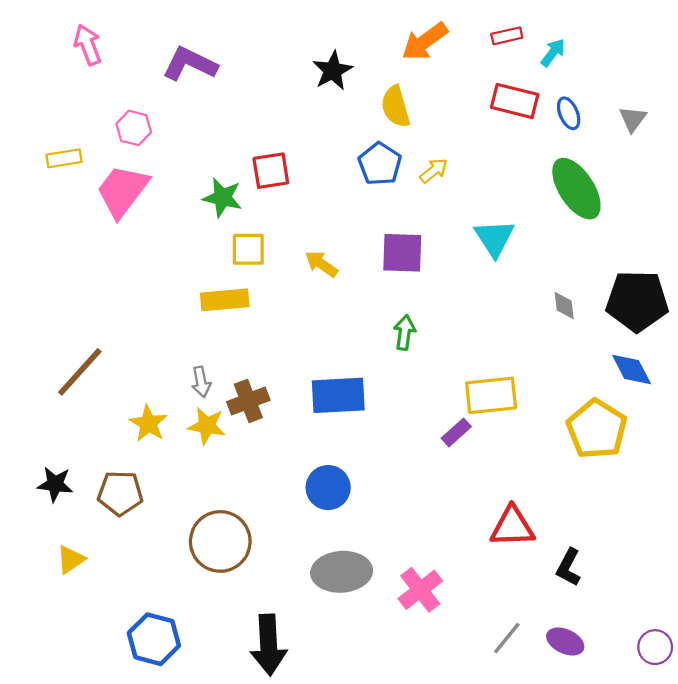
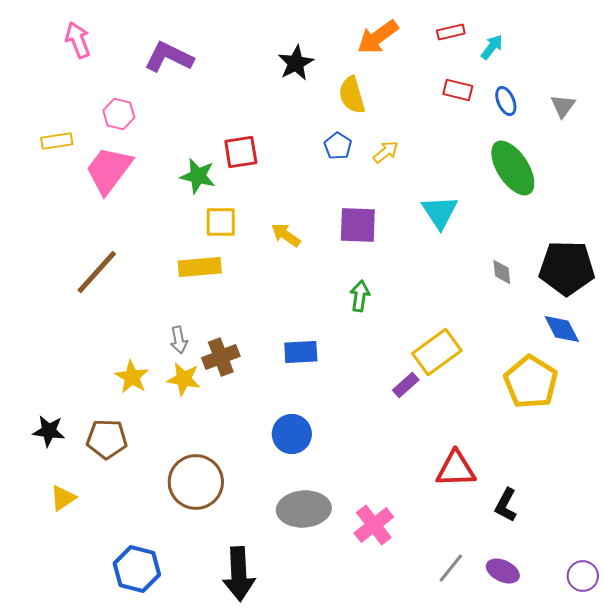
red rectangle: (515, 101) -> (458, 90), size x0.7
blue pentagon: (380, 164) -> (338, 146), size x0.7
brown line: (80, 372) -> (97, 272), moved
blue rectangle: (338, 395) -> (301, 352), size x0.7
yellow rectangle: (491, 395) -> (437, 352), turned -30

